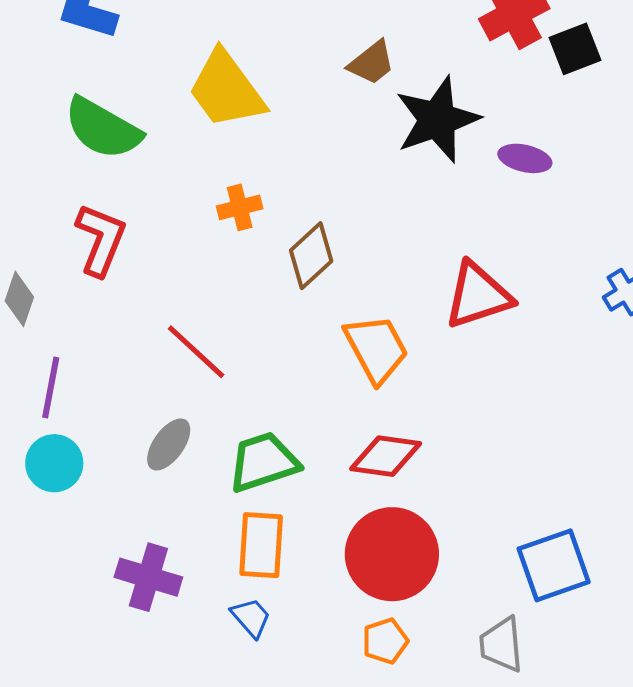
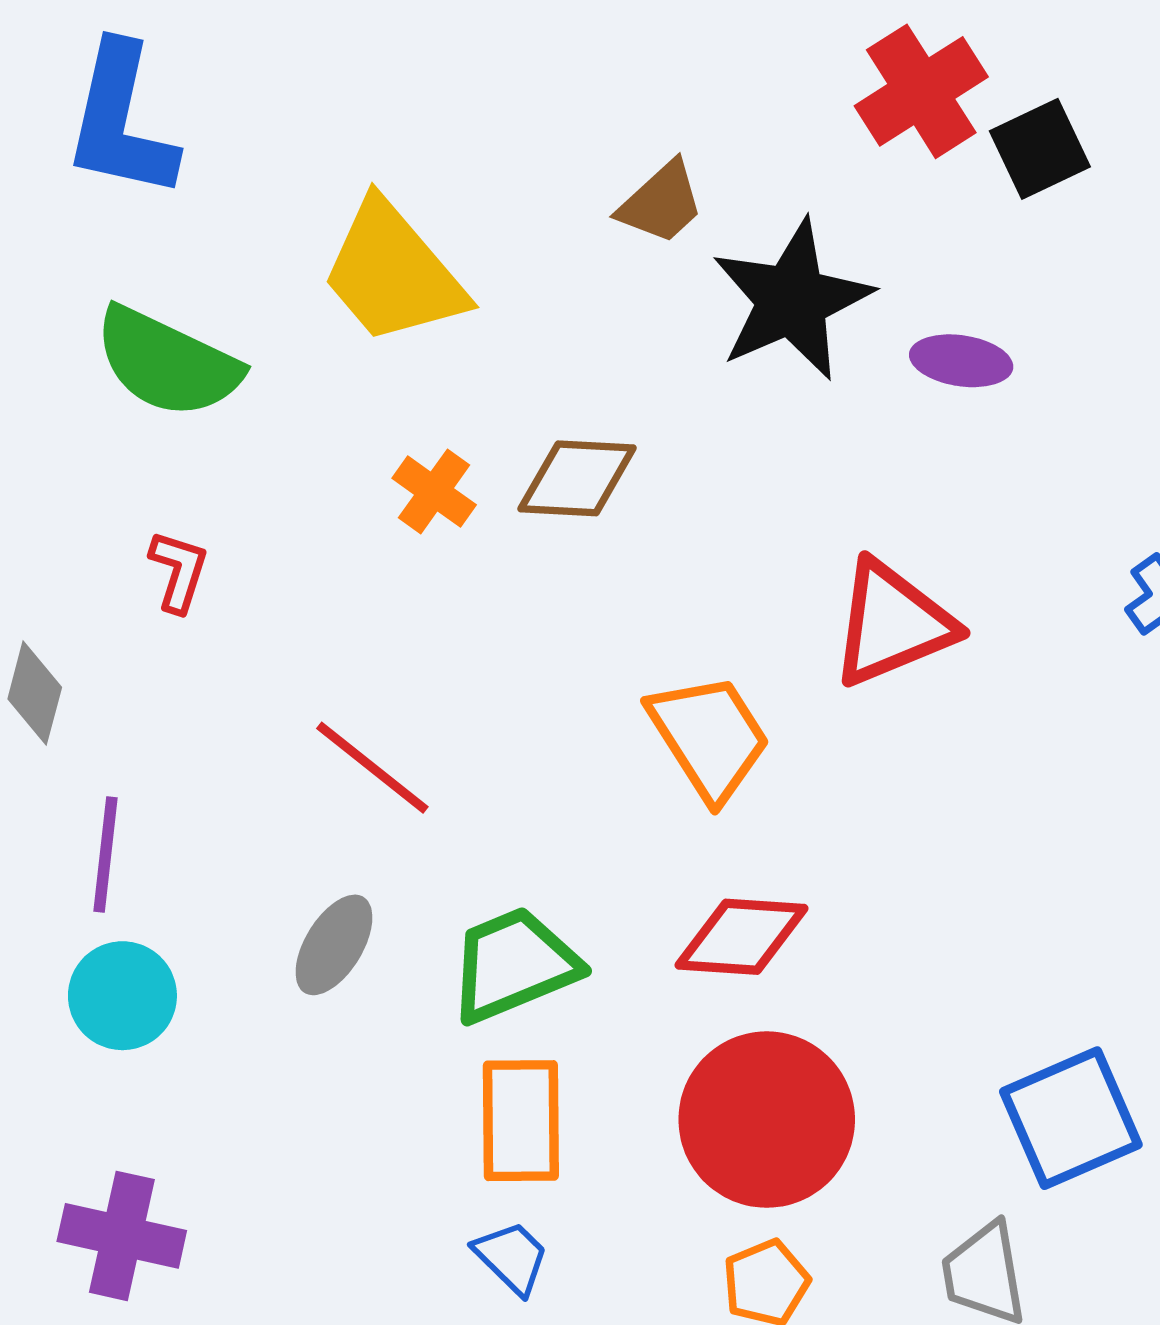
orange cross: (240, 207) -> (434, 491), turned -36
red L-shape: (101, 240) -> (179, 571), size x0.6
brown diamond: (311, 256) -> (577, 478), moved, turned 50
purple cross: (148, 577) -> (122, 1236), moved

